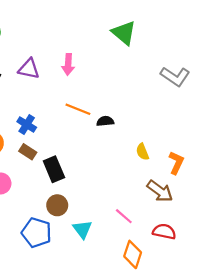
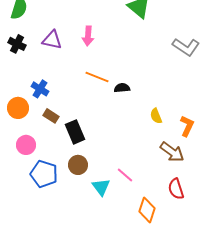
blue cross: (27, 124) -> (40, 89), moved
pink line: (124, 216) -> (125, 175), moved
red semicircle: (164, 232) -> (176, 189), turned -120
blue pentagon: (36, 233) -> (44, 174), moved

